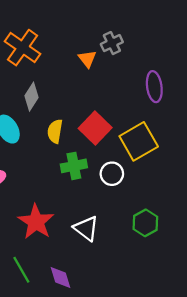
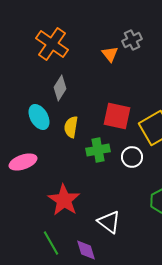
red square: (95, 128) -> (117, 116), turned -32
yellow semicircle: (55, 131) -> (71, 127), moved
white triangle: (86, 228) -> (109, 222), moved

